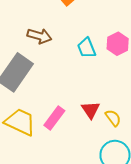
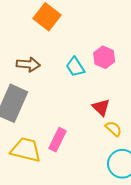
red triangle: (91, 110) -> (101, 107), moved

